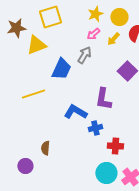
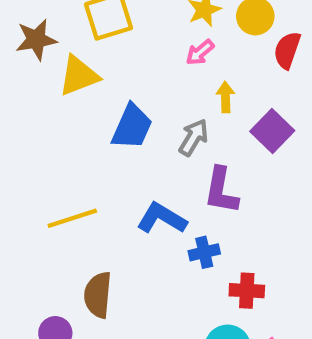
yellow arrow: (113, 39) -> (225, 97), moved, turned 136
gray arrow: (84, 55) -> (194, 137), moved
yellow line: (33, 94) -> (72, 218), moved
brown semicircle: (45, 148) -> (98, 295), size x1.5

